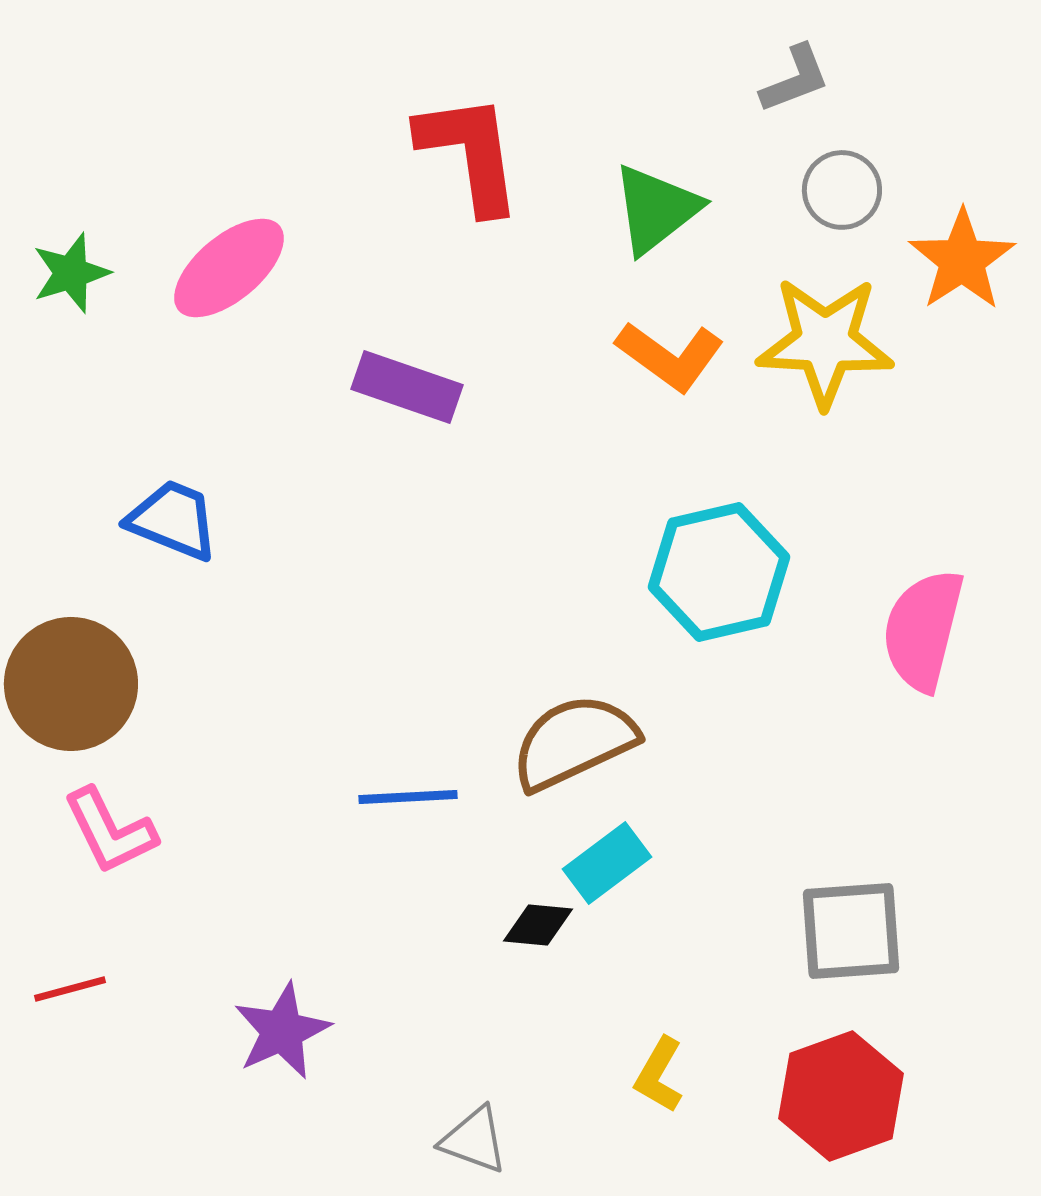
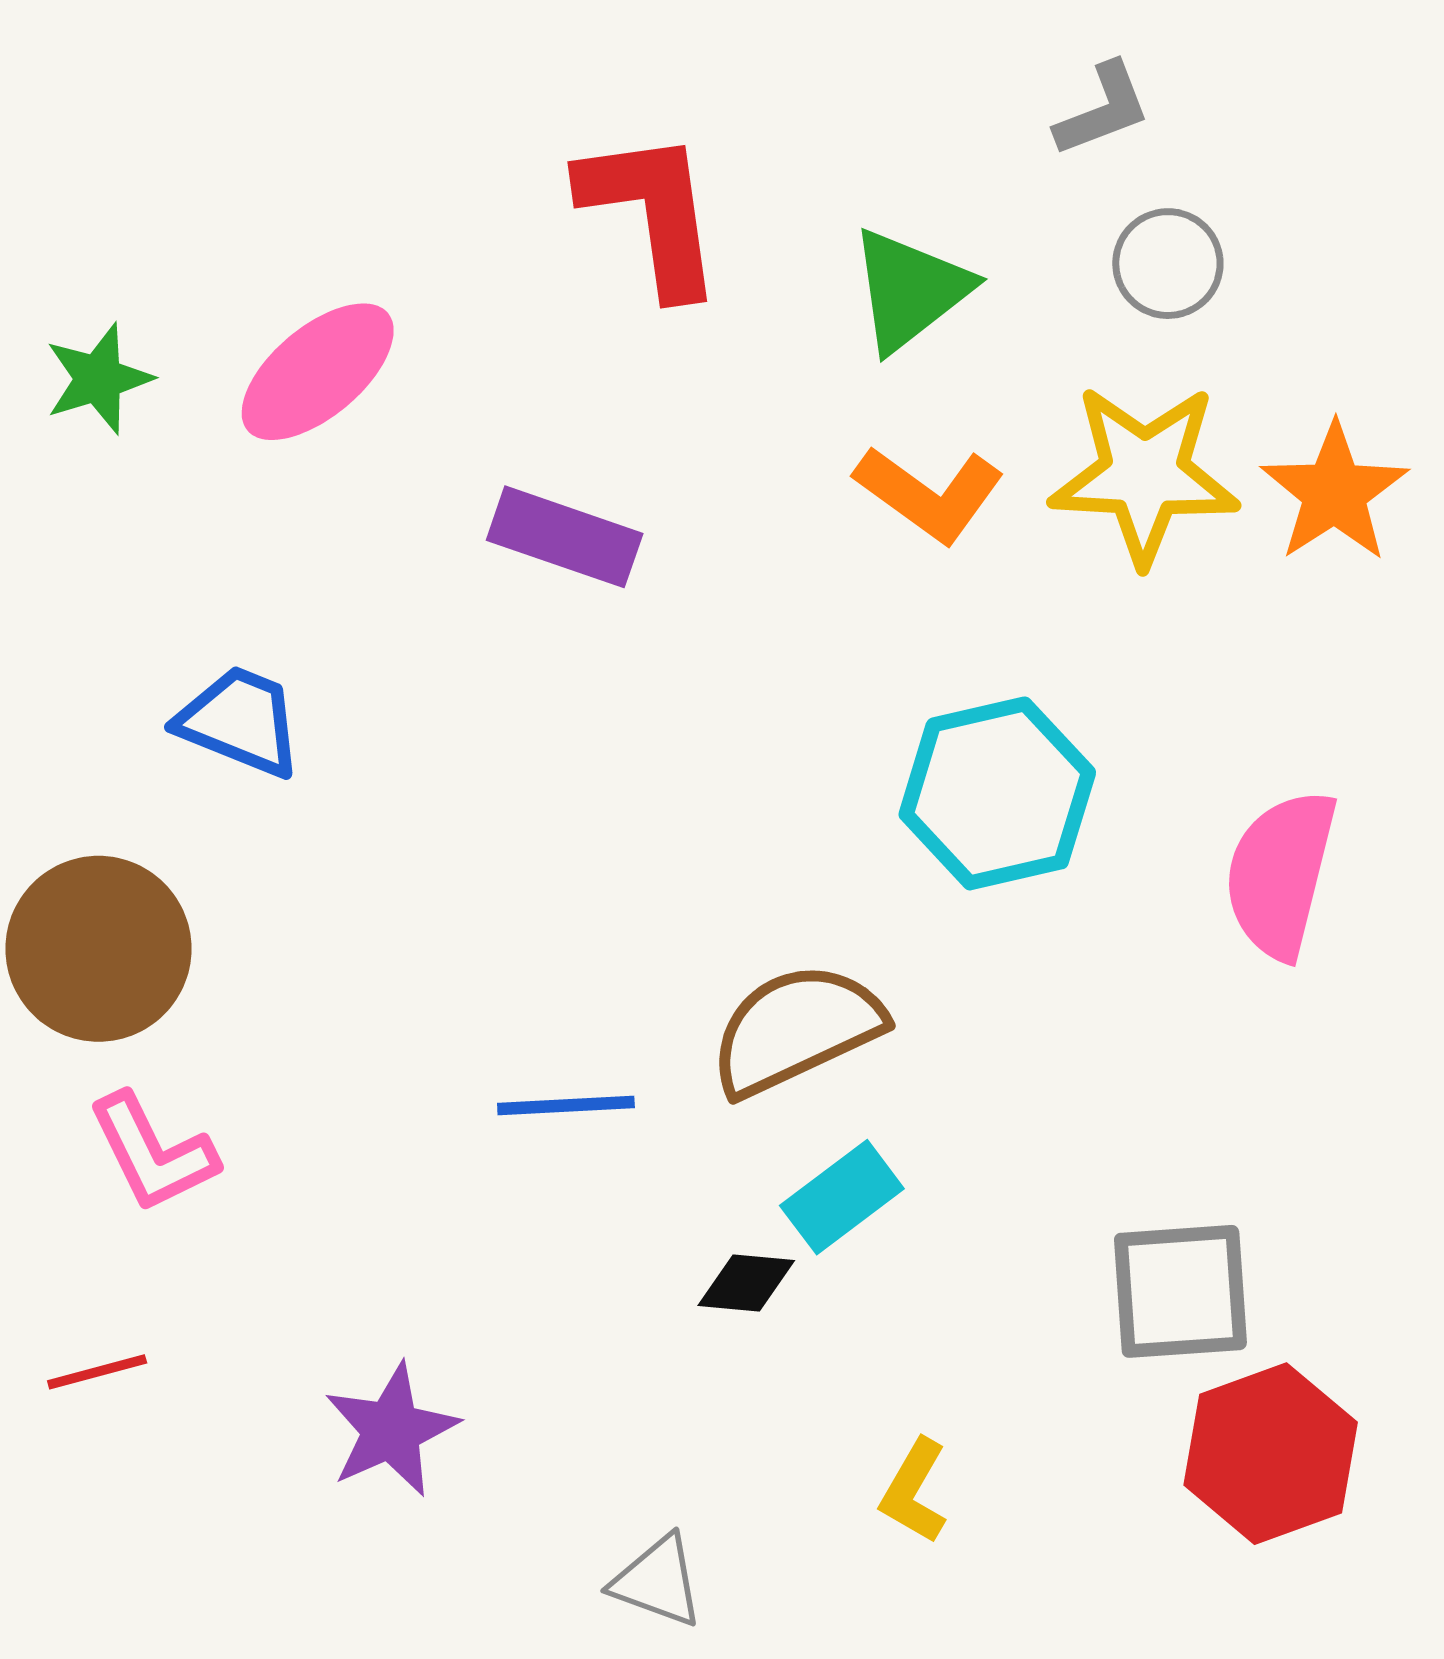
orange star: (962, 260) -> (1334, 492), moved
red hexagon: (841, 1096) -> (1271, 1454), moved

